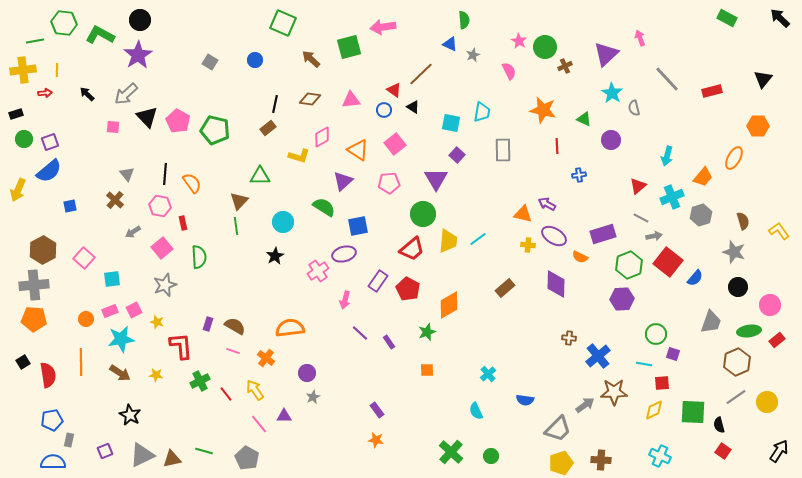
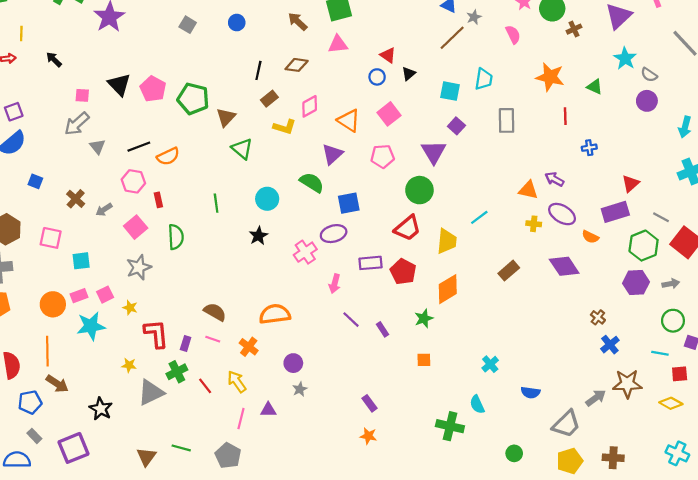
brown line: (421, 74) -> (452, 38), moved
gray arrow: (126, 94) -> (77, 124), moved
pink triangle: (351, 100) -> (338, 44), moved
black triangle: (413, 107) -> (409, 74), turned 48
gray semicircle: (634, 108) -> (649, 75), turned -42
brown rectangle: (268, 128) -> (269, 99), moved
purple circle: (611, 140) -> (647, 101), moved
black line: (165, 174) -> (139, 147), turned 65
green triangle: (260, 176) -> (242, 149), turned 40
orange semicircle: (192, 183) -> (168, 156), turned 100
red triangle: (638, 186) -> (631, 184), moved
brown cross: (115, 200) -> (76, 199), moved
brown triangle: (239, 201) -> (226, 117), moved
blue square: (70, 206) -> (35, 181), turned 32
gray line: (641, 218) -> (661, 217), moved
gray arrow: (654, 236) -> (671, 284), moved
yellow trapezoid: (448, 241) -> (447, 241), moved
pink square: (84, 258) -> (51, 238), turned -30
purple rectangle: (378, 281) -> (371, 263), turned 50
purple diamond: (556, 284) -> (564, 266), turned -36
orange circle: (86, 319) -> (53, 304), size x1.5
purple rectangle: (208, 324) -> (186, 343), moved
brown cross: (569, 338) -> (598, 317), moved, turned 32
blue cross: (598, 356) -> (610, 345), size x0.7
brown arrow: (120, 373) -> (57, 384), moved
yellow diamond: (654, 410) -> (671, 403), turned 55
blue pentagon: (52, 420) -> (30, 402), moved
pink line: (259, 424) -> (241, 419), turned 54
gray rectangle: (69, 440) -> (34, 436), turned -56
purple square: (105, 451) -> (74, 448), size x1.8
green cross: (451, 452) -> (450, 426), moved, turned -30
gray triangle: (142, 455) -> (151, 392), moved
green circle: (491, 456) -> (514, 453), moved
brown triangle: (172, 459) -> (146, 457), turned -42

